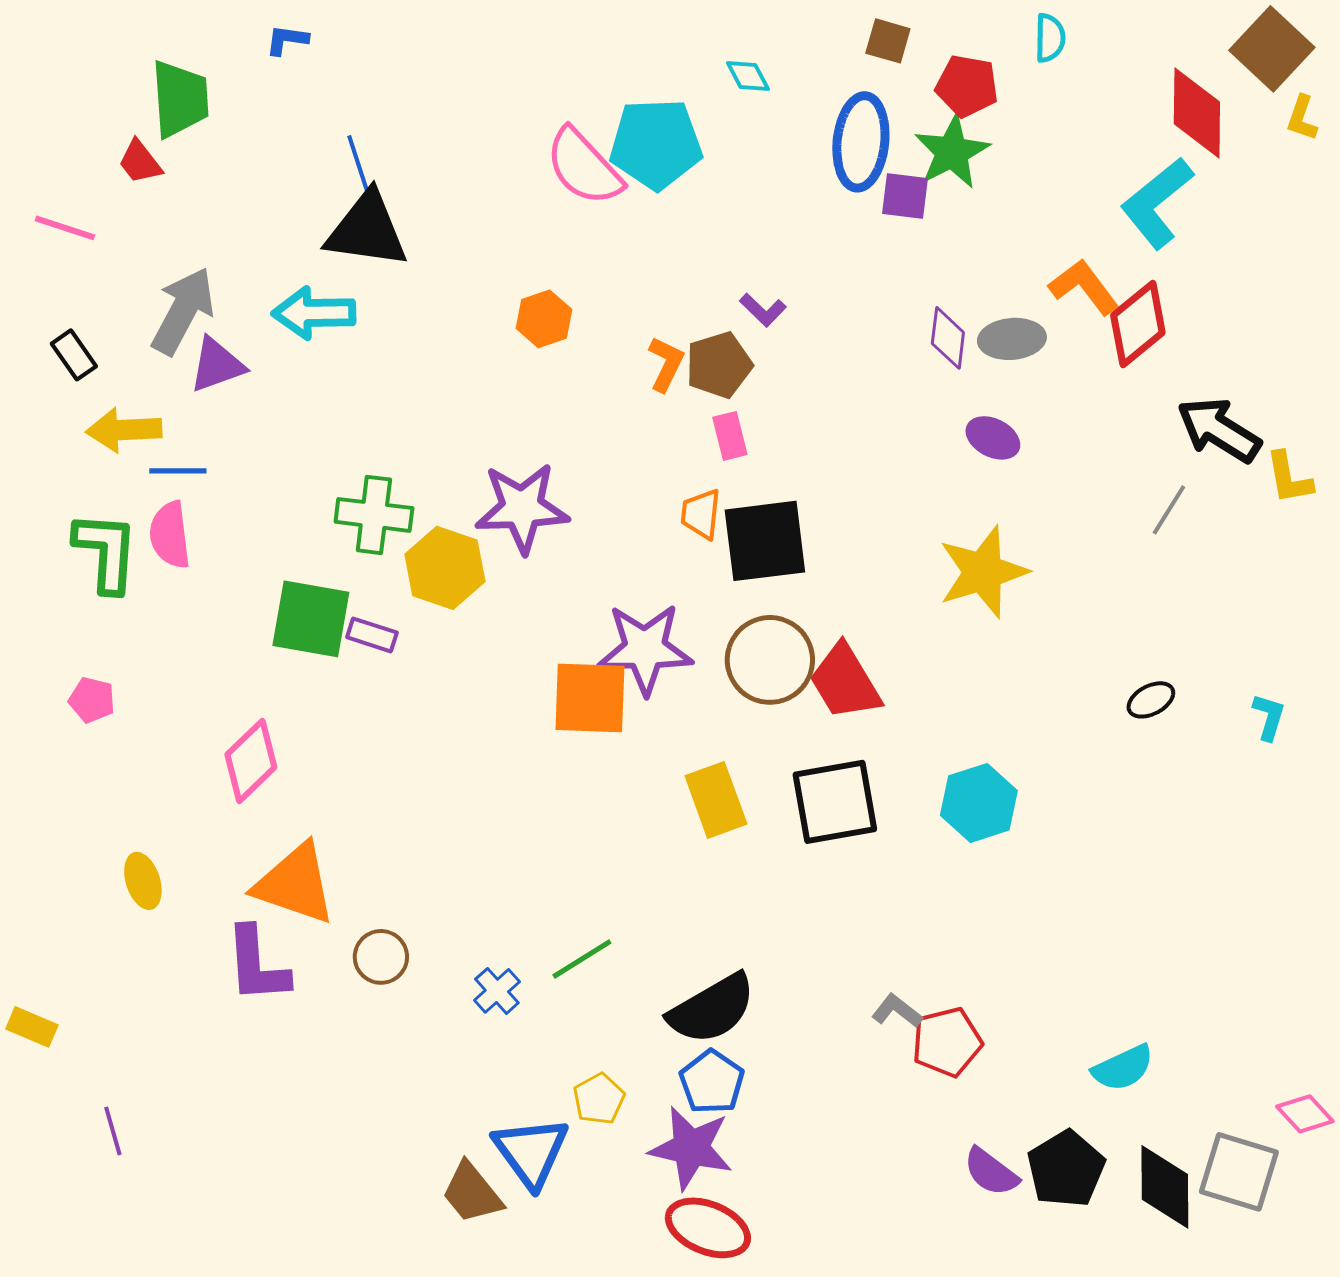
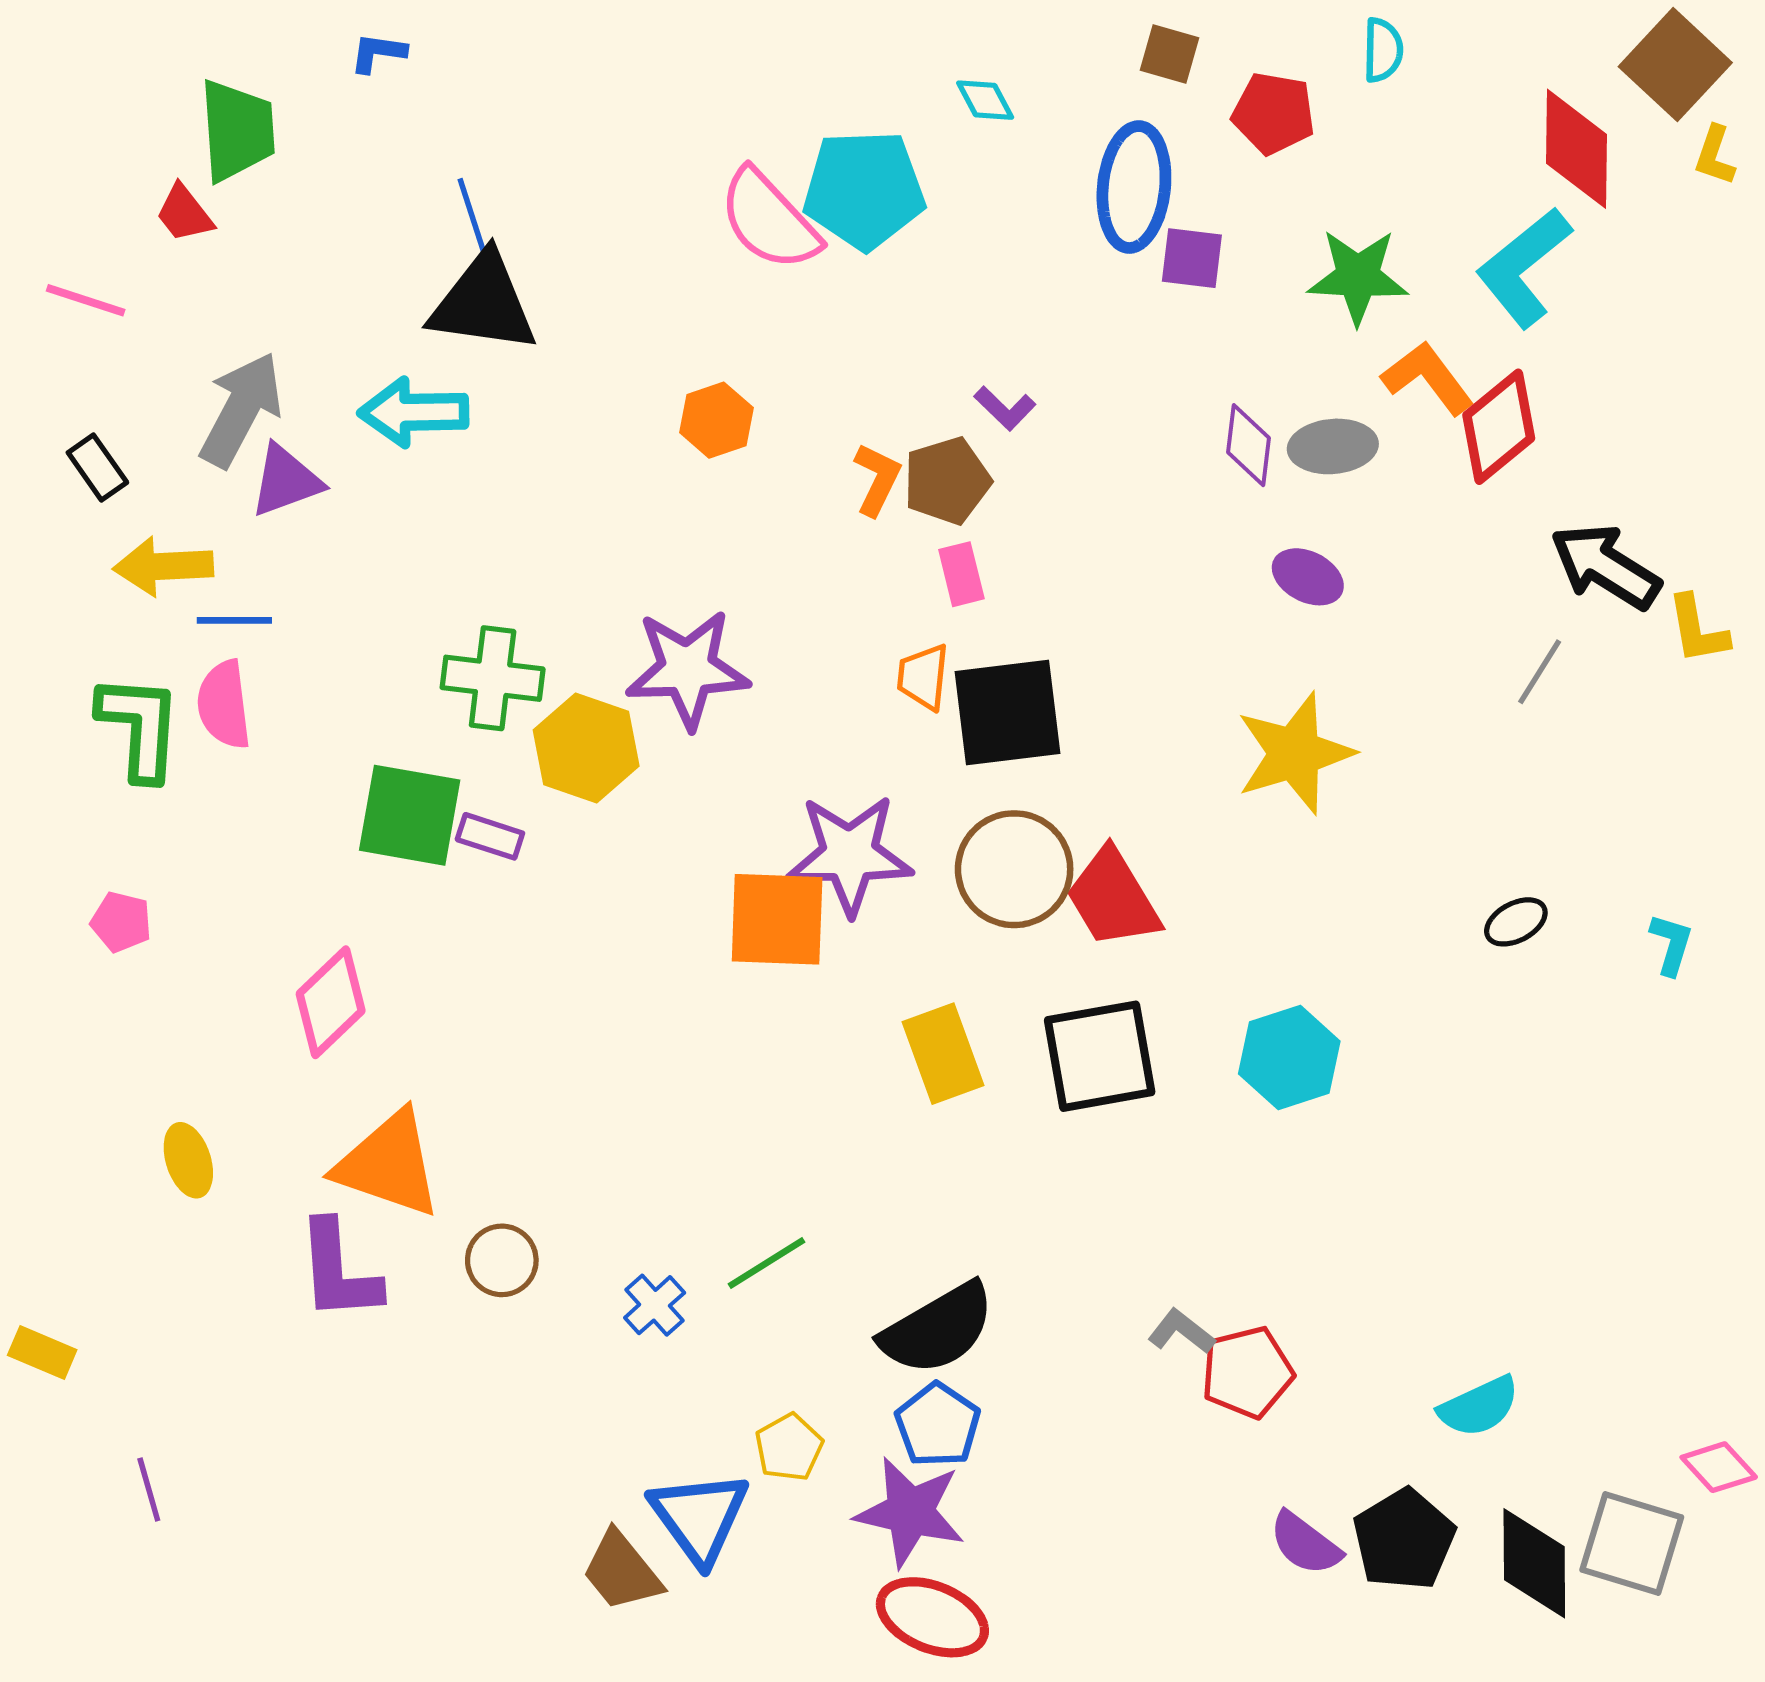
green star: (952, 152) -> (1358, 277), moved, turned 30

